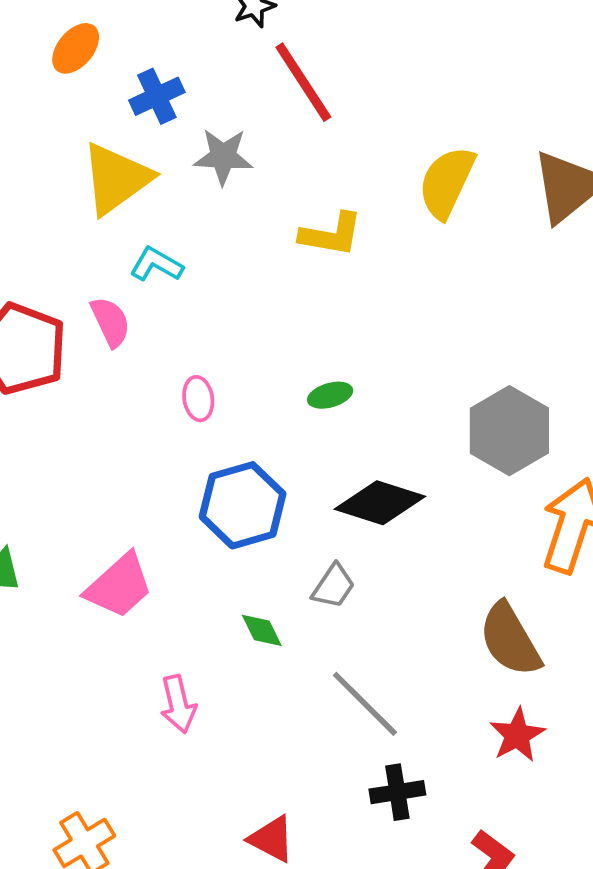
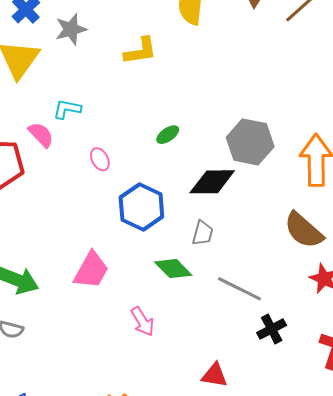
cyan L-shape: (156, 264) -> (67, 109), moved
gray hexagon: (509, 431) -> (250, 142), moved
green diamond: (262, 630) -> (173, 269), size x1.5

